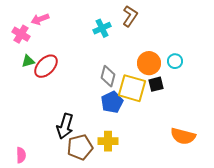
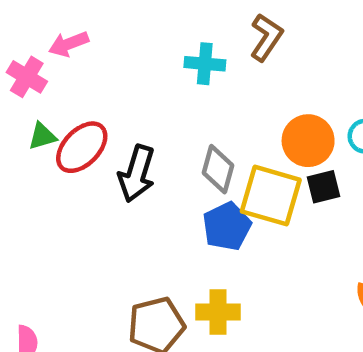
cyan cross: (102, 28) -> (205, 64), turned 30
black arrow: (65, 126) -> (137, 174), moved

